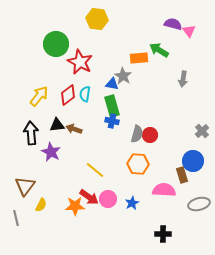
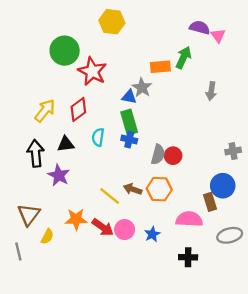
green arrow: (159, 50) -> (183, 58), turned 84
cyan semicircle: (85, 94) -> (98, 137), moved
brown arrow: (74, 129) -> (133, 189), moved
gray cross: (202, 131) -> (233, 151), turned 32
orange star: (75, 206) -> (76, 219), moved
black cross: (163, 234) -> (188, 257), moved

